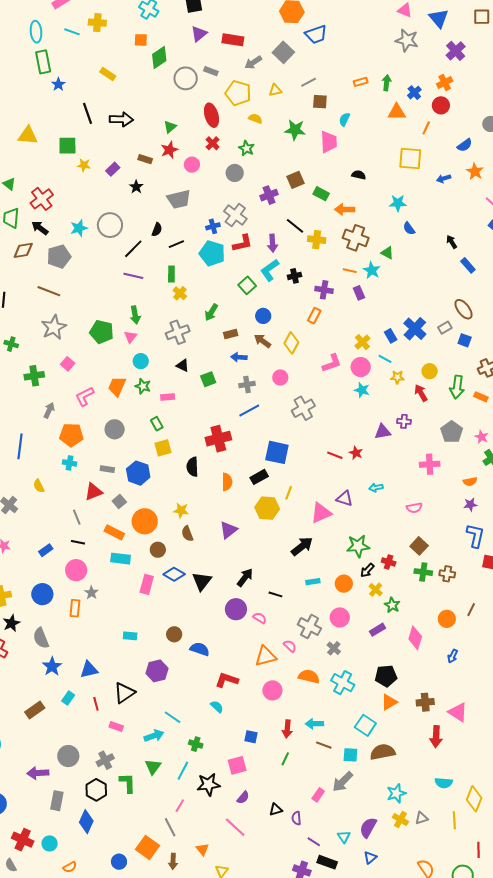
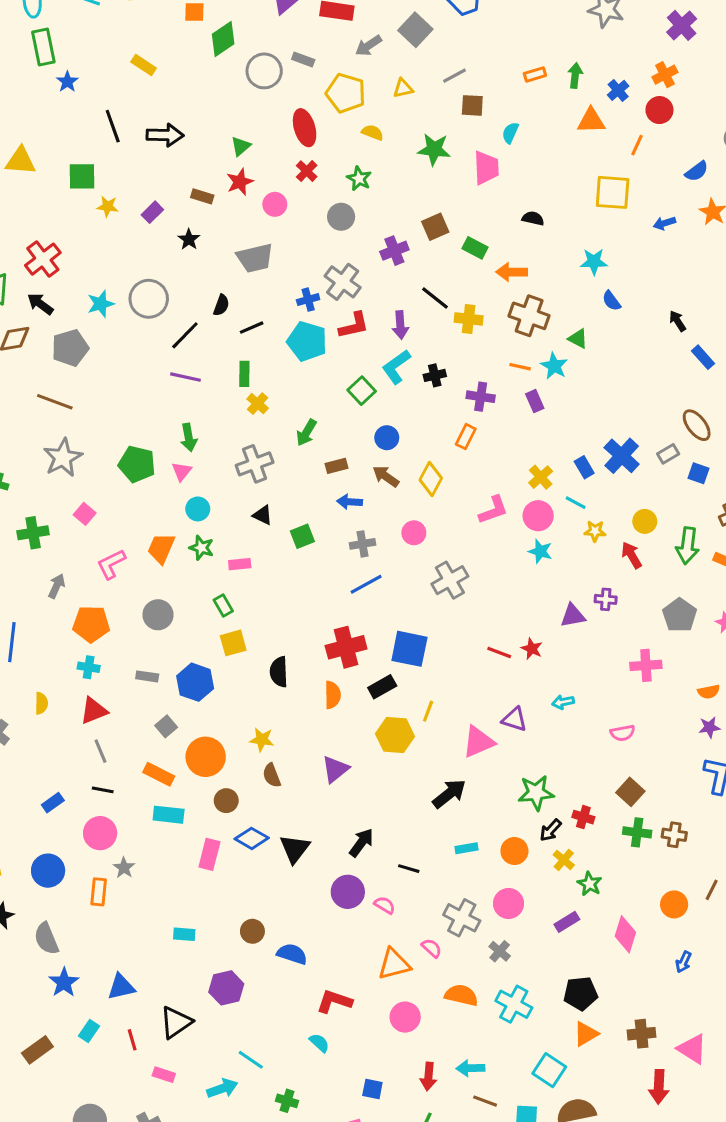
red cross: (218, 439) -> (346, 647), moved
yellow semicircle: (39, 486) -> (41, 703), turned -152
red triangle: (94, 492) -> (94, 711), moved

